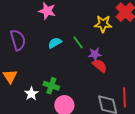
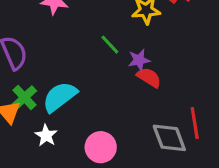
cyan semicircle: (55, 43) -> (60, 97), moved, size x1.6
green cross: (51, 86) -> (24, 97), moved, turned 35

